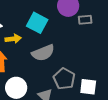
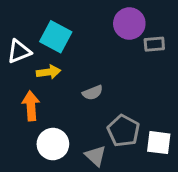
cyan square: (37, 23) -> (56, 37), moved
gray semicircle: (43, 53) -> (93, 93), size x0.6

